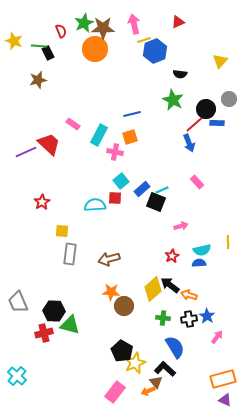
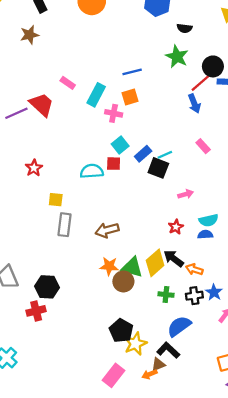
green triangle: (70, 325) -> (132, 267), moved
blue semicircle: (175, 347) -> (179, 326), turned -95
brown triangle: (156, 382) -> (158, 364), turned 48

